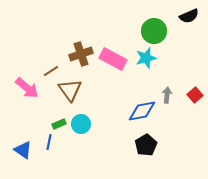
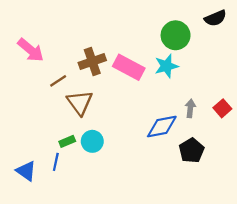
pink arrow: (27, 88) -> (31, 50), moved
black pentagon: (146, 145) -> (191, 150), moved

